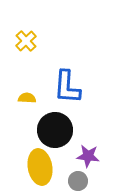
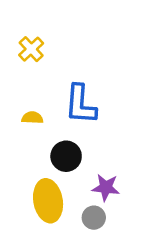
black circle: (55, 130) -> (66, 156), size x0.7

